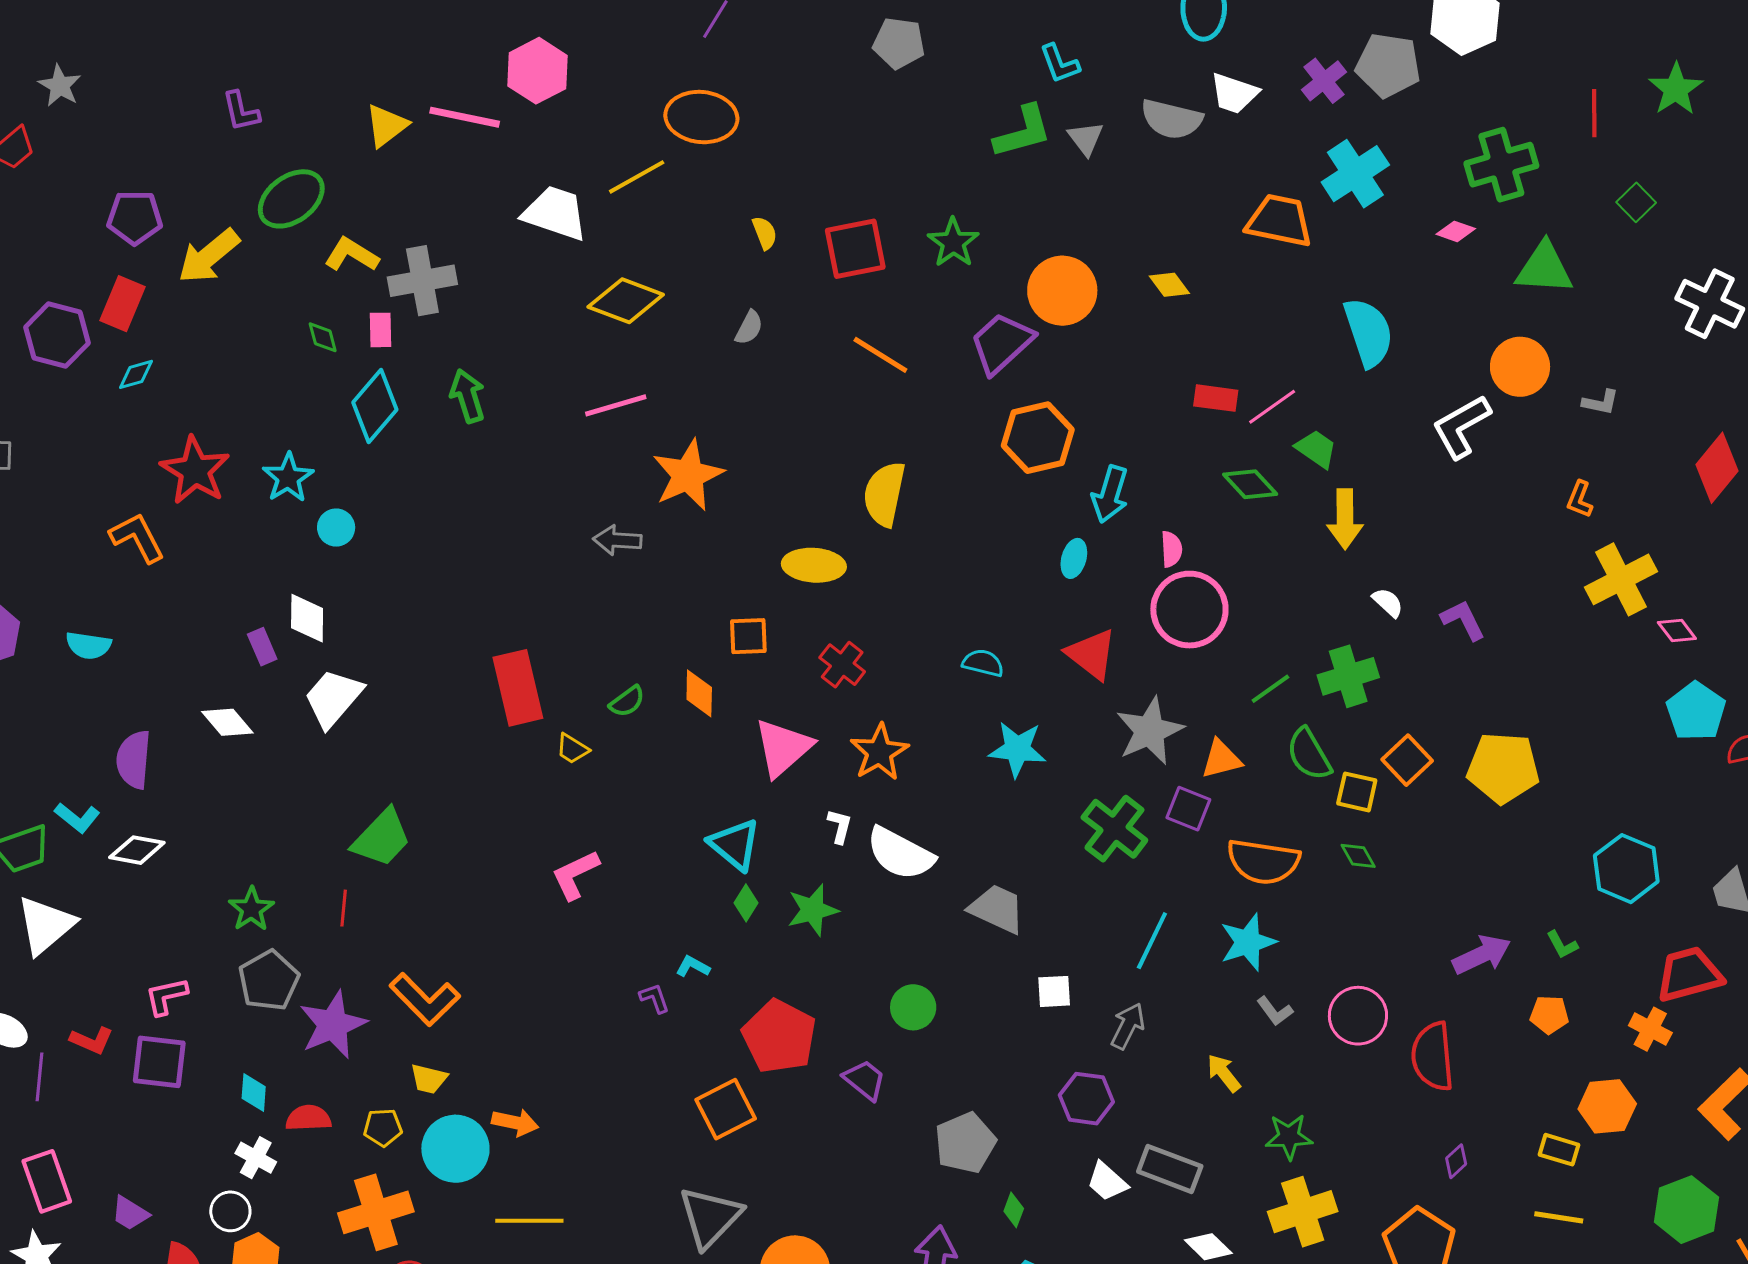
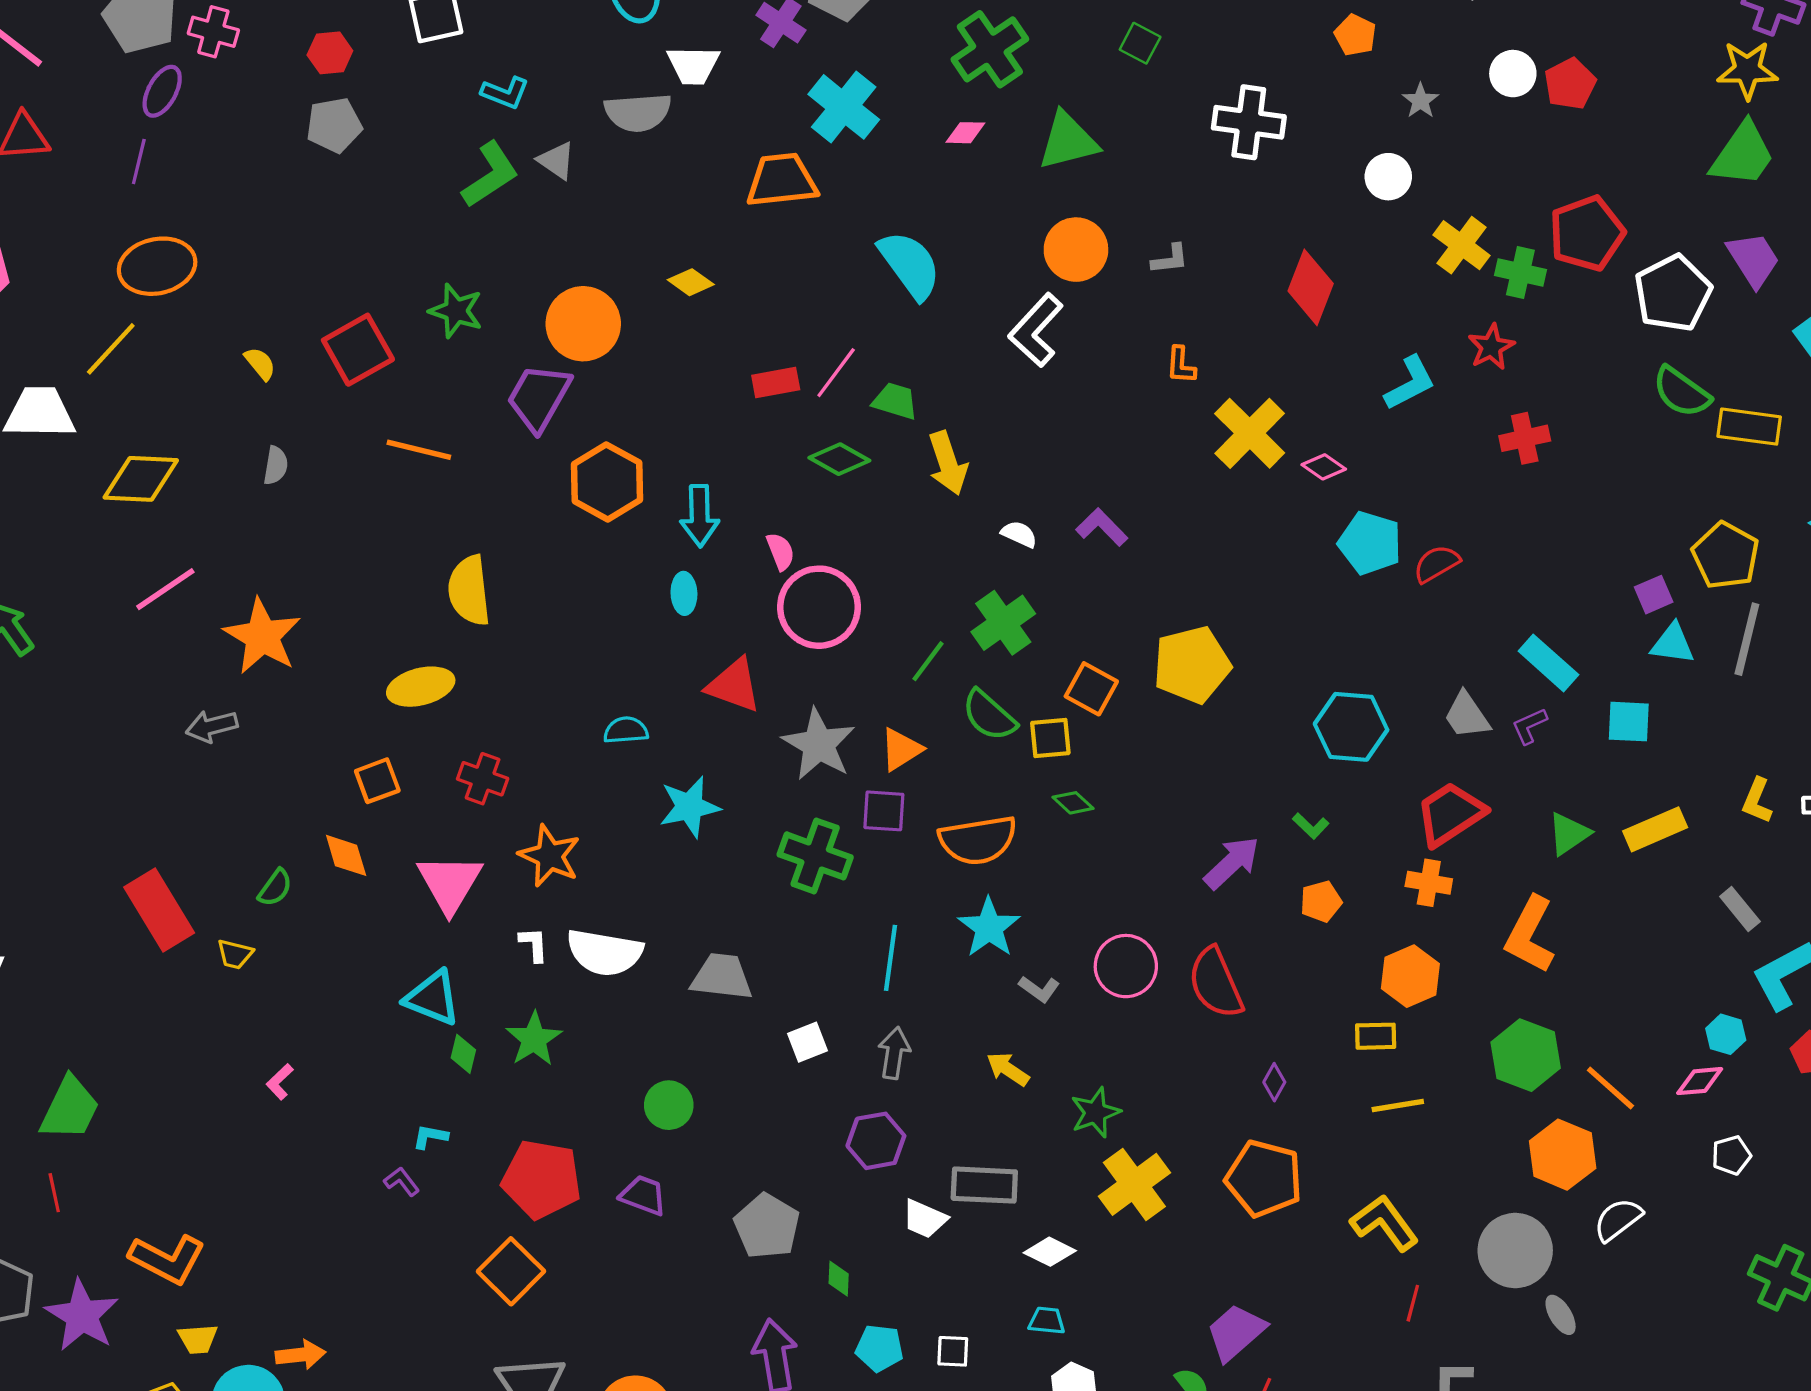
cyan L-shape: (1060, 64) -> (505, 93), turned -30
pink L-shape: (575, 875) -> (280, 1082), size x0.6

